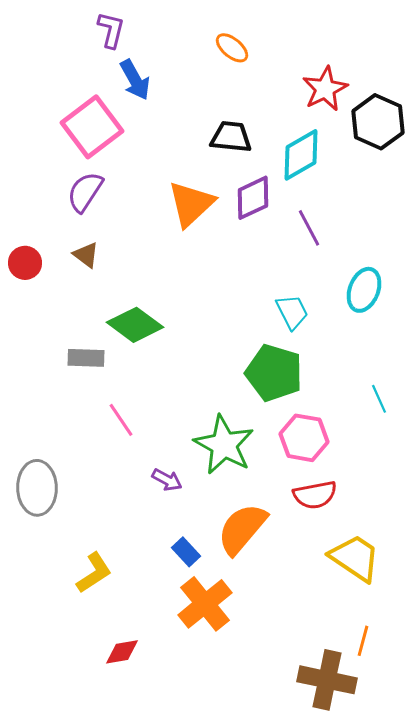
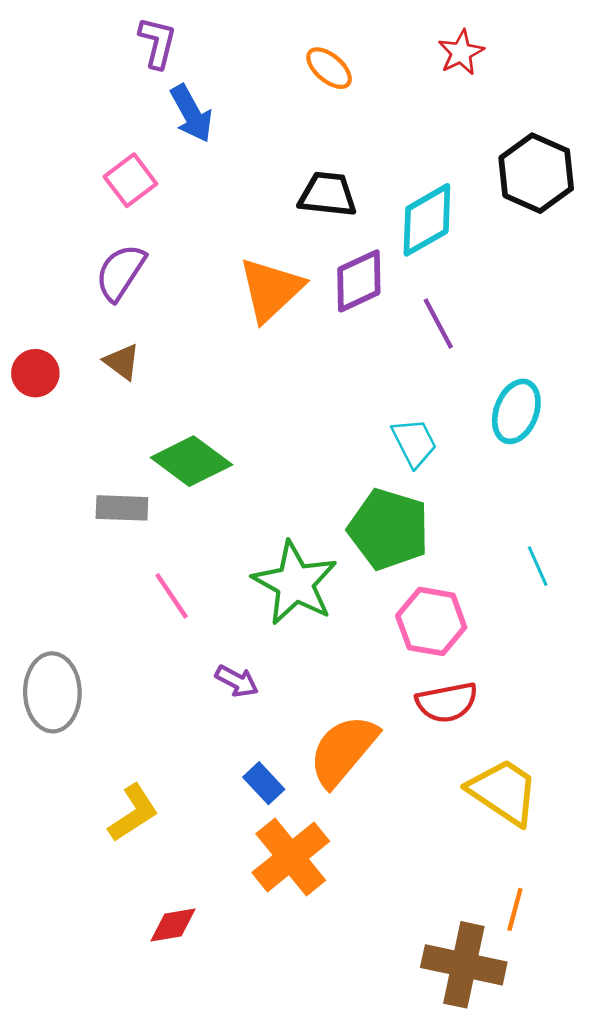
red star: (325, 89) -> (461, 53), moved, size x0.7
pink square: (92, 127) -> (130, 180), size x0.6
green star: (224, 445) -> (295, 583), moved

